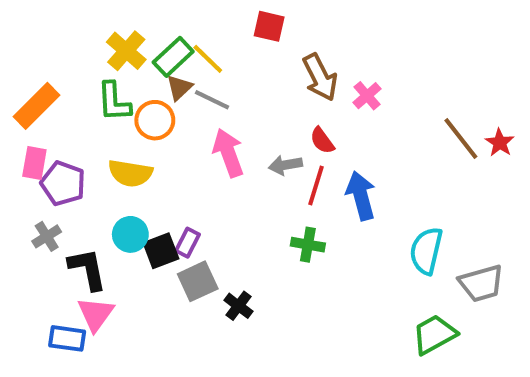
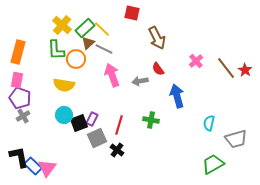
pink cross: (367, 96) -> (196, 61), moved
orange rectangle: (36, 106) -> (18, 52), turned -30
purple pentagon: (63, 183) -> (20, 98), moved
red line: (316, 185) -> (119, 125), moved
cyan semicircle: (426, 251) -> (209, 123), size x0.7
black L-shape: (87, 269) -> (19, 157), moved
pink triangle: (96, 314) -> (47, 168), moved
blue rectangle: (67, 338) -> (33, 166), turned 36

